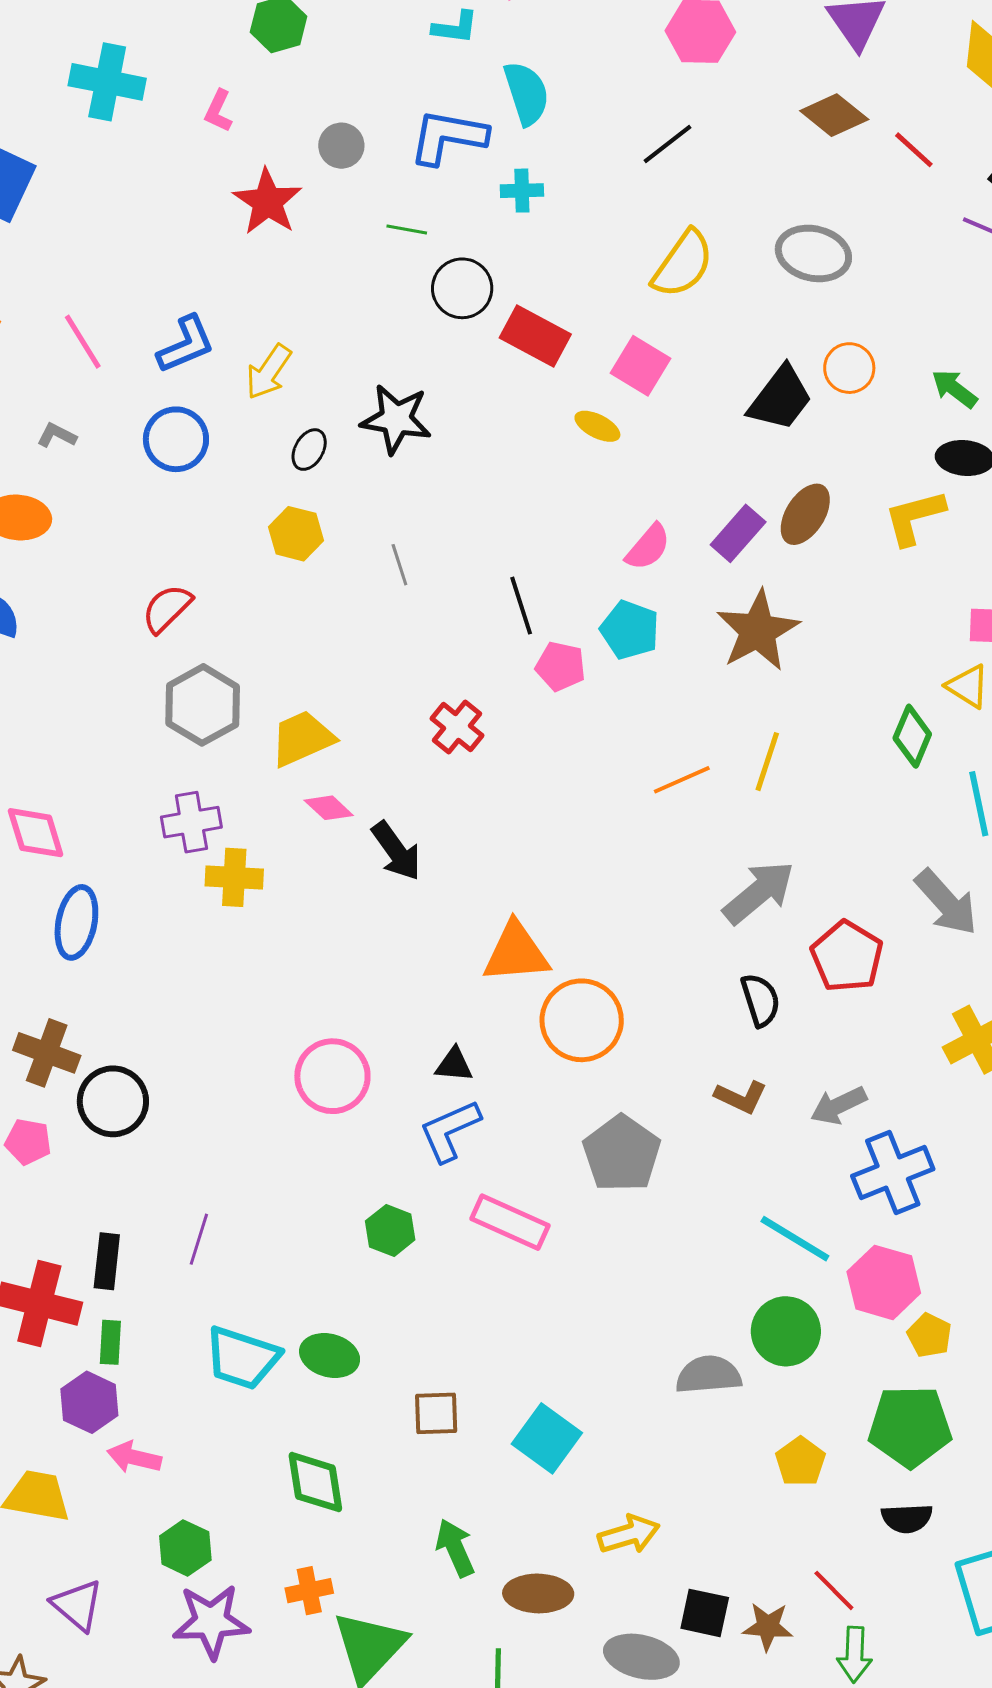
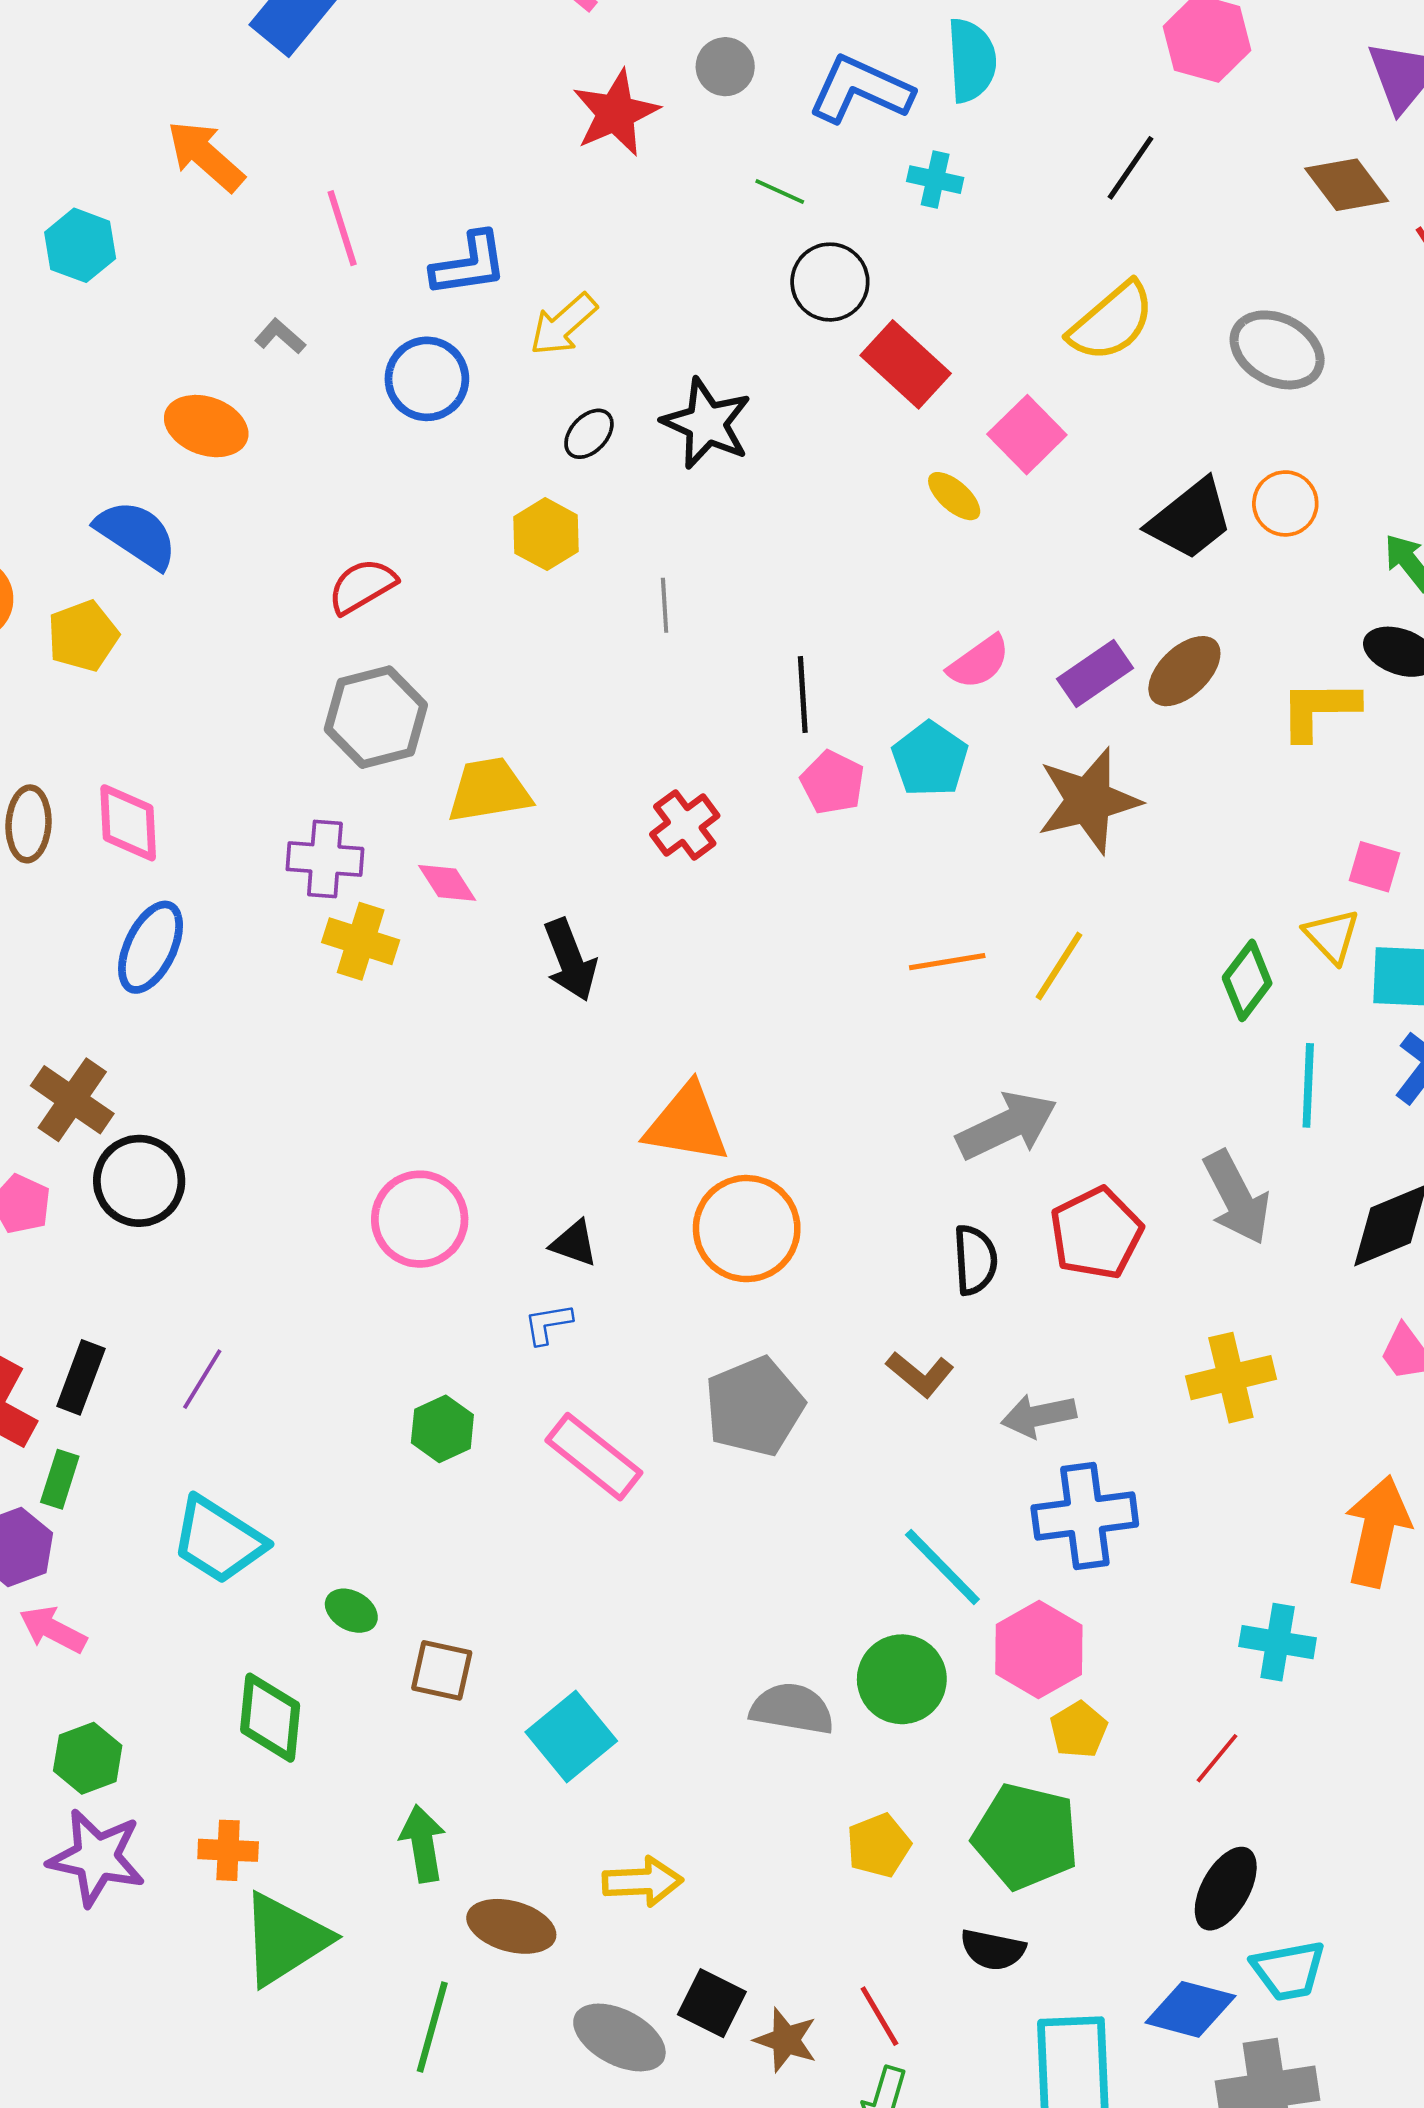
black line: (667, 144) -> (1131, 168), turned -32
pink diamond: (329, 808) -> (447, 883), moved
blue L-shape: (450, 1131) -> (548, 1324), size x0.6
green ellipse: (330, 1356) -> (351, 1611), moved, size x0.7

